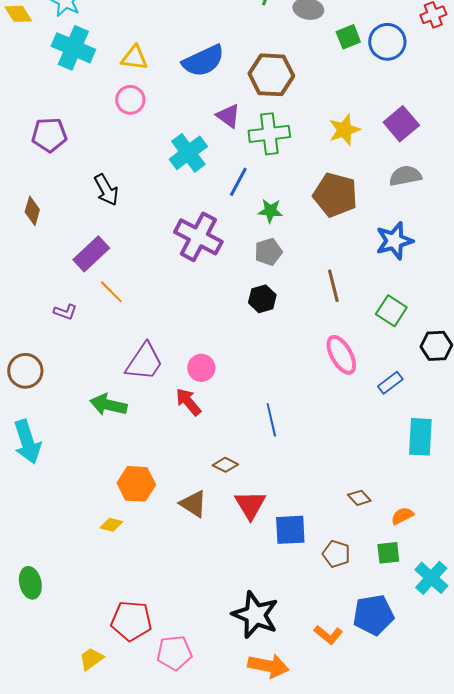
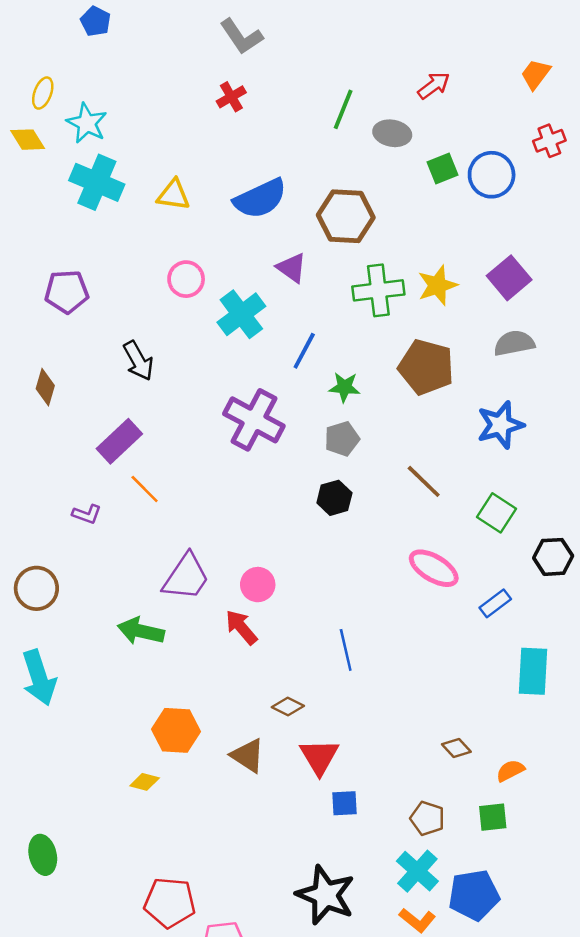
pink circle: (130, 100) -> (186, 279), moved
green cross: (269, 134) -> (378, 290), moved
brown line: (333, 286) -> (424, 481), turned -32
pink ellipse: (341, 355) -> (434, 568), turned -30
blue square: (290, 530) -> (344, 803), moved, size x0.7
cyan cross: (431, 578) -> (417, 871), moved

